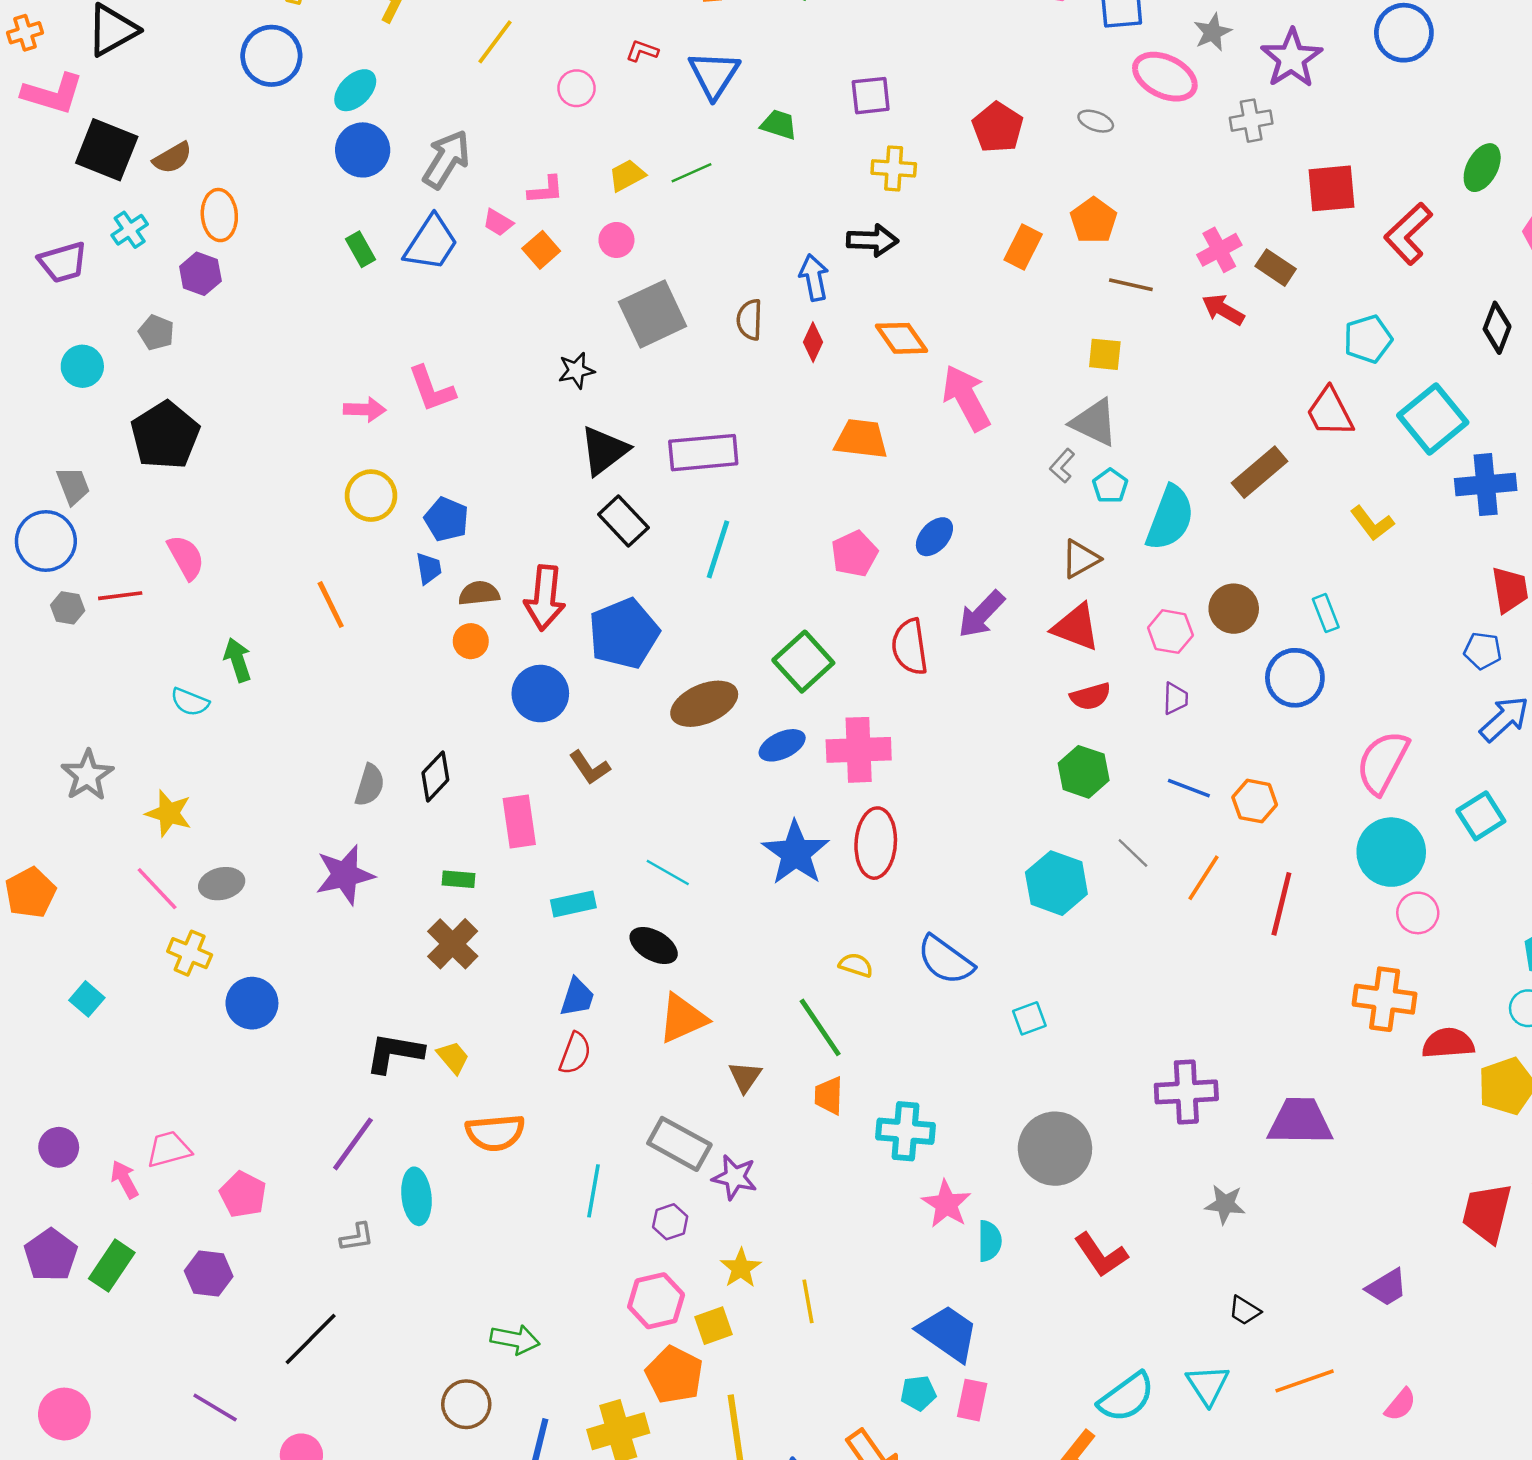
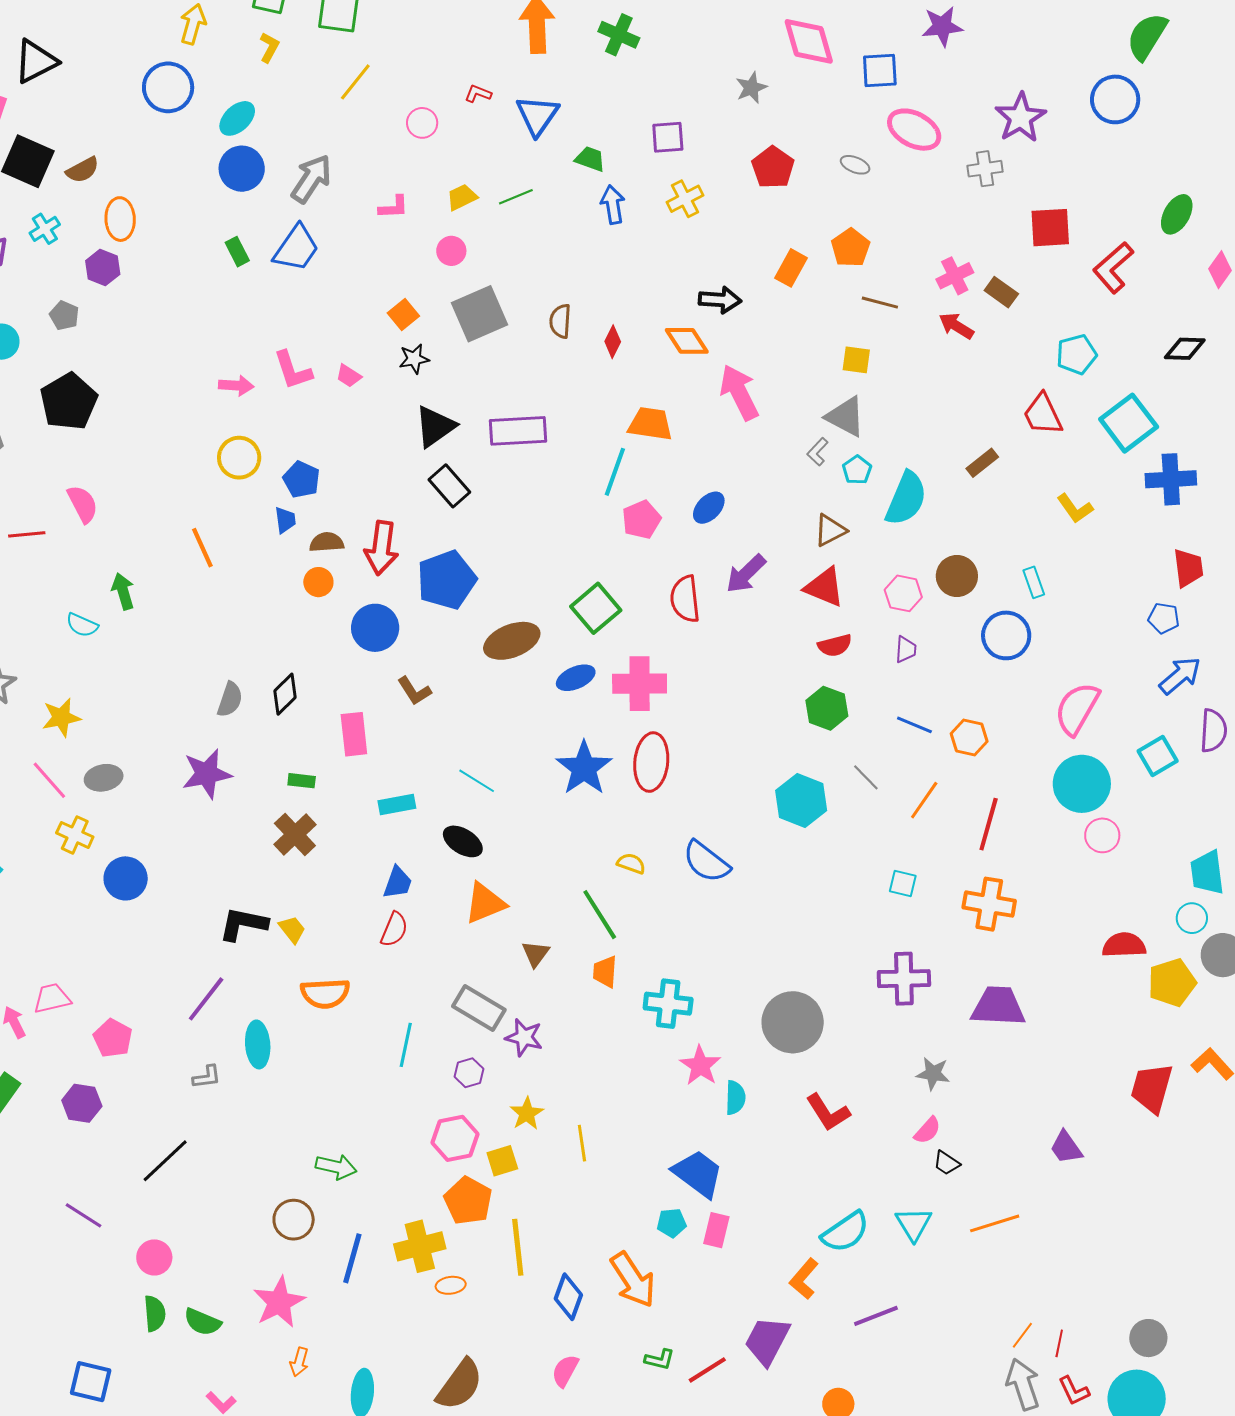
gray star: (1213, 32) -> (751, 88), moved
yellow cross: (894, 168) -> (685, 199), turned -33
pink trapezoid: (498, 222) -> (349, 376), moved
black arrow: (872, 240) -> (720, 300), moved
orange square: (541, 250) -> (403, 314), moved
blue arrow: (814, 278) -> (613, 205), moved
black diamond: (1497, 328) -> (1185, 349), turned 69
brown rectangle: (1260, 472) -> (982, 463), size x0.7
cyan line: (718, 549) -> (615, 472), moved
yellow star: (169, 813) -> (61, 717), turned -30
orange cross: (1385, 999) -> (989, 904), moved
cyan square: (1029, 1018) -> (903, 884), moved, turned 32
purple trapezoid: (1387, 1287) -> (1066, 1147), turned 84
pink semicircle: (1400, 1405) -> (927, 1130), moved

